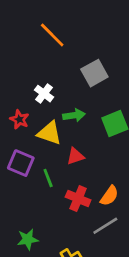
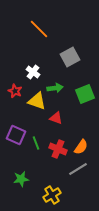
red triangle: (75, 156) -> (56, 118), turned 40
purple square: (21, 163) -> (16, 135), moved
green line: (48, 178) -> (36, 143), moved

